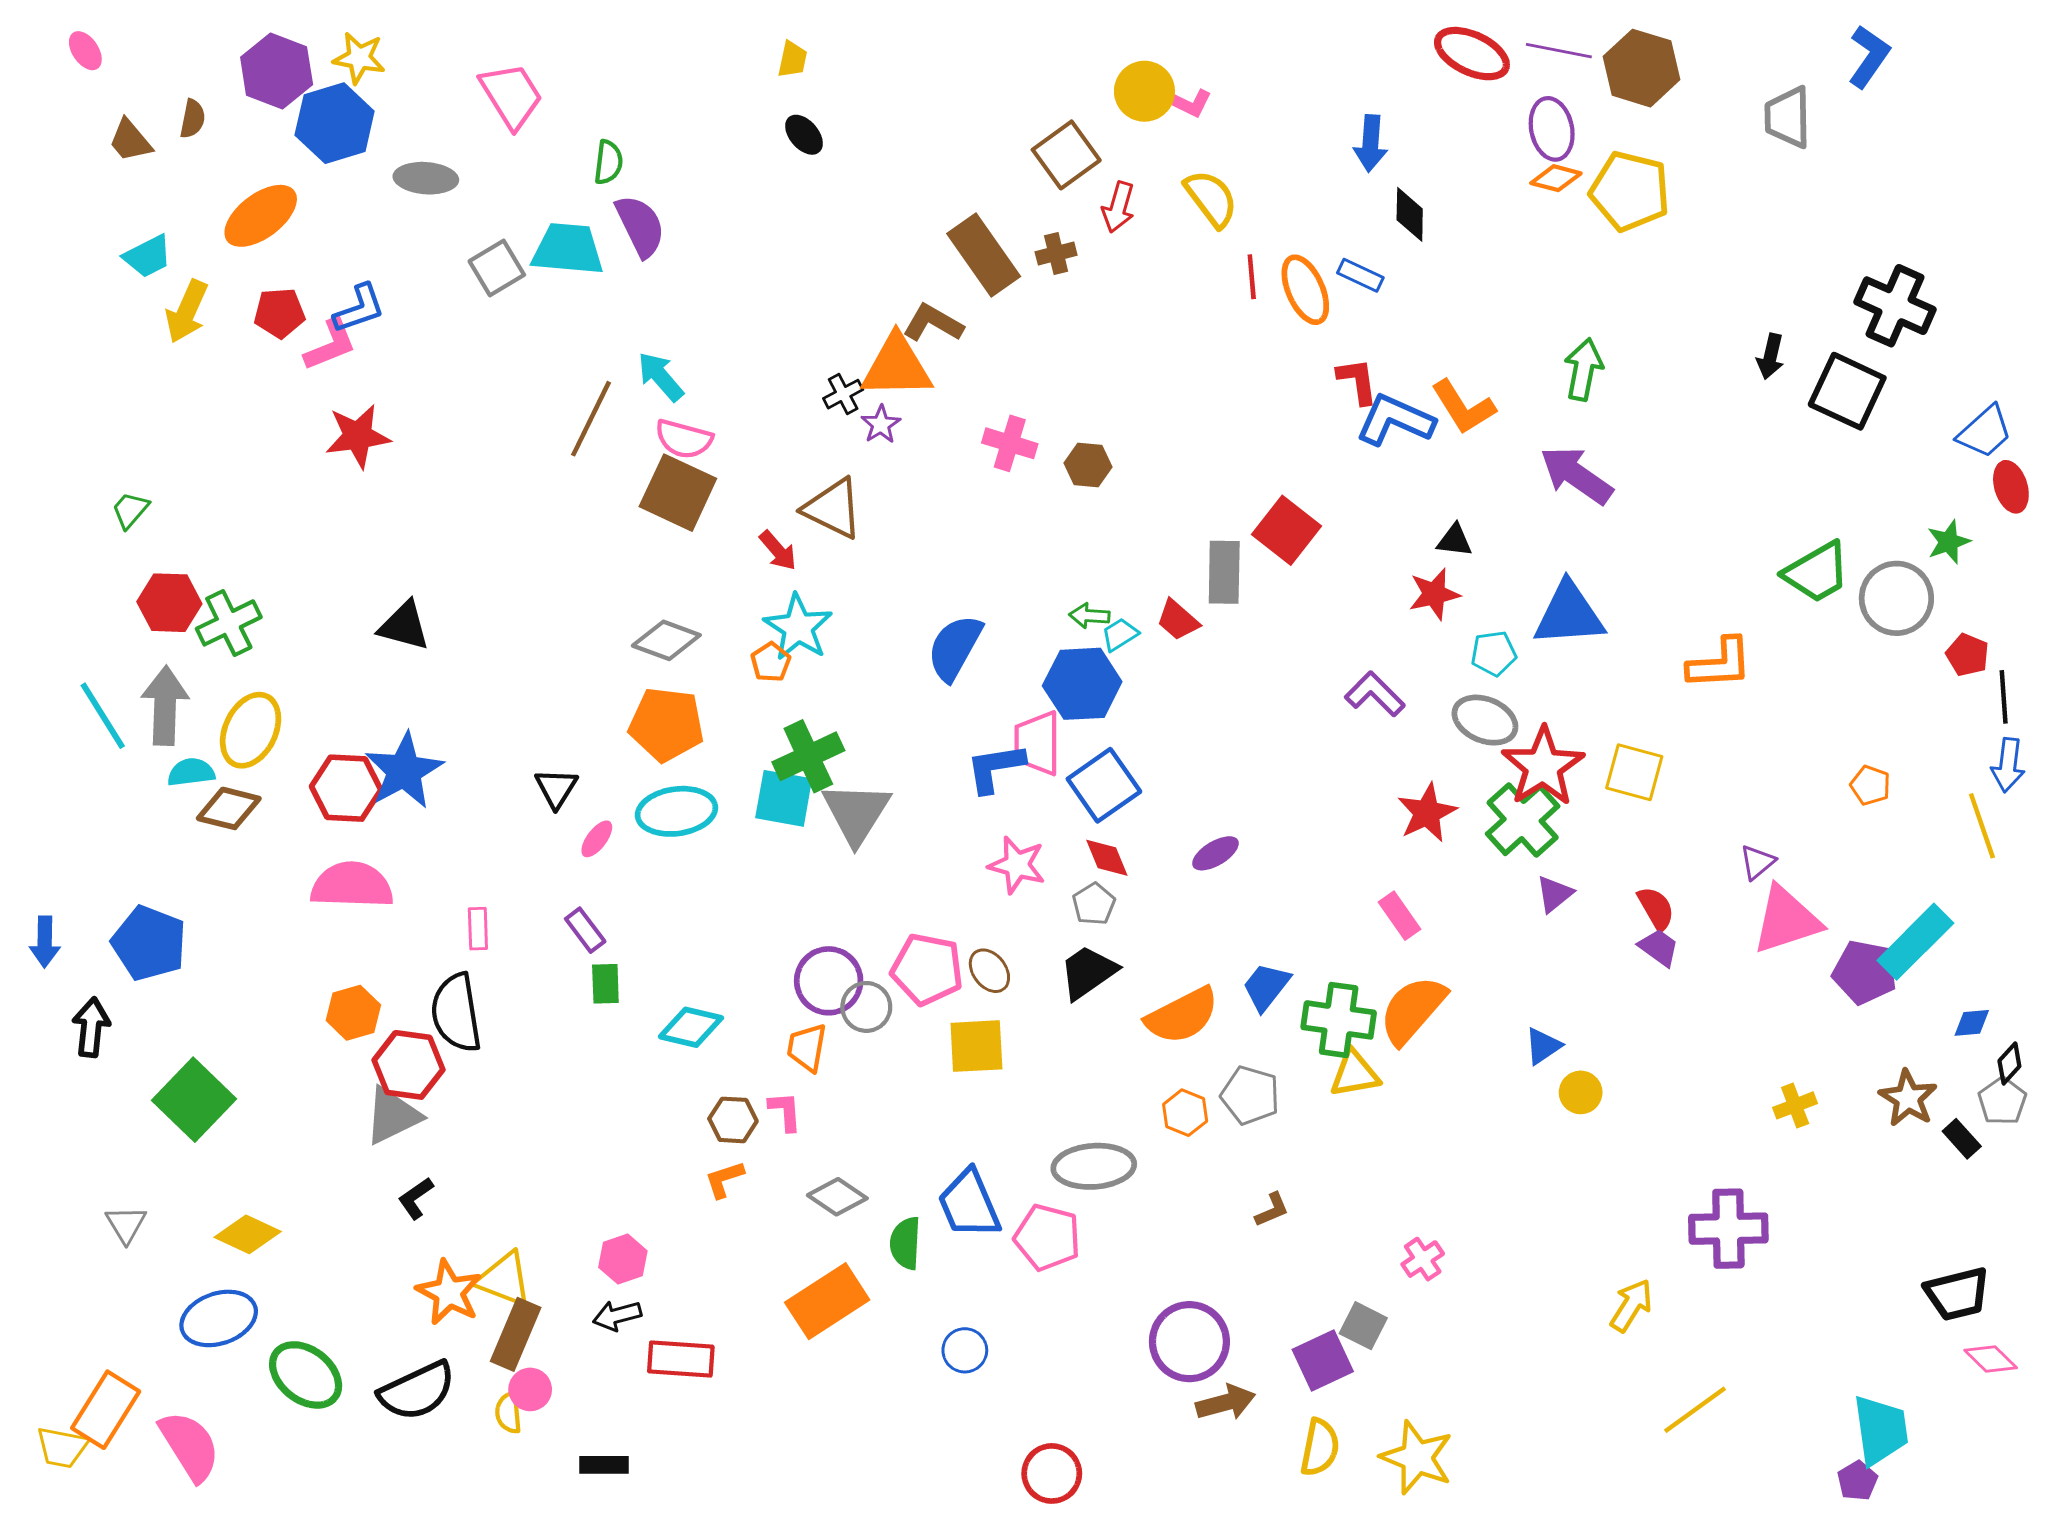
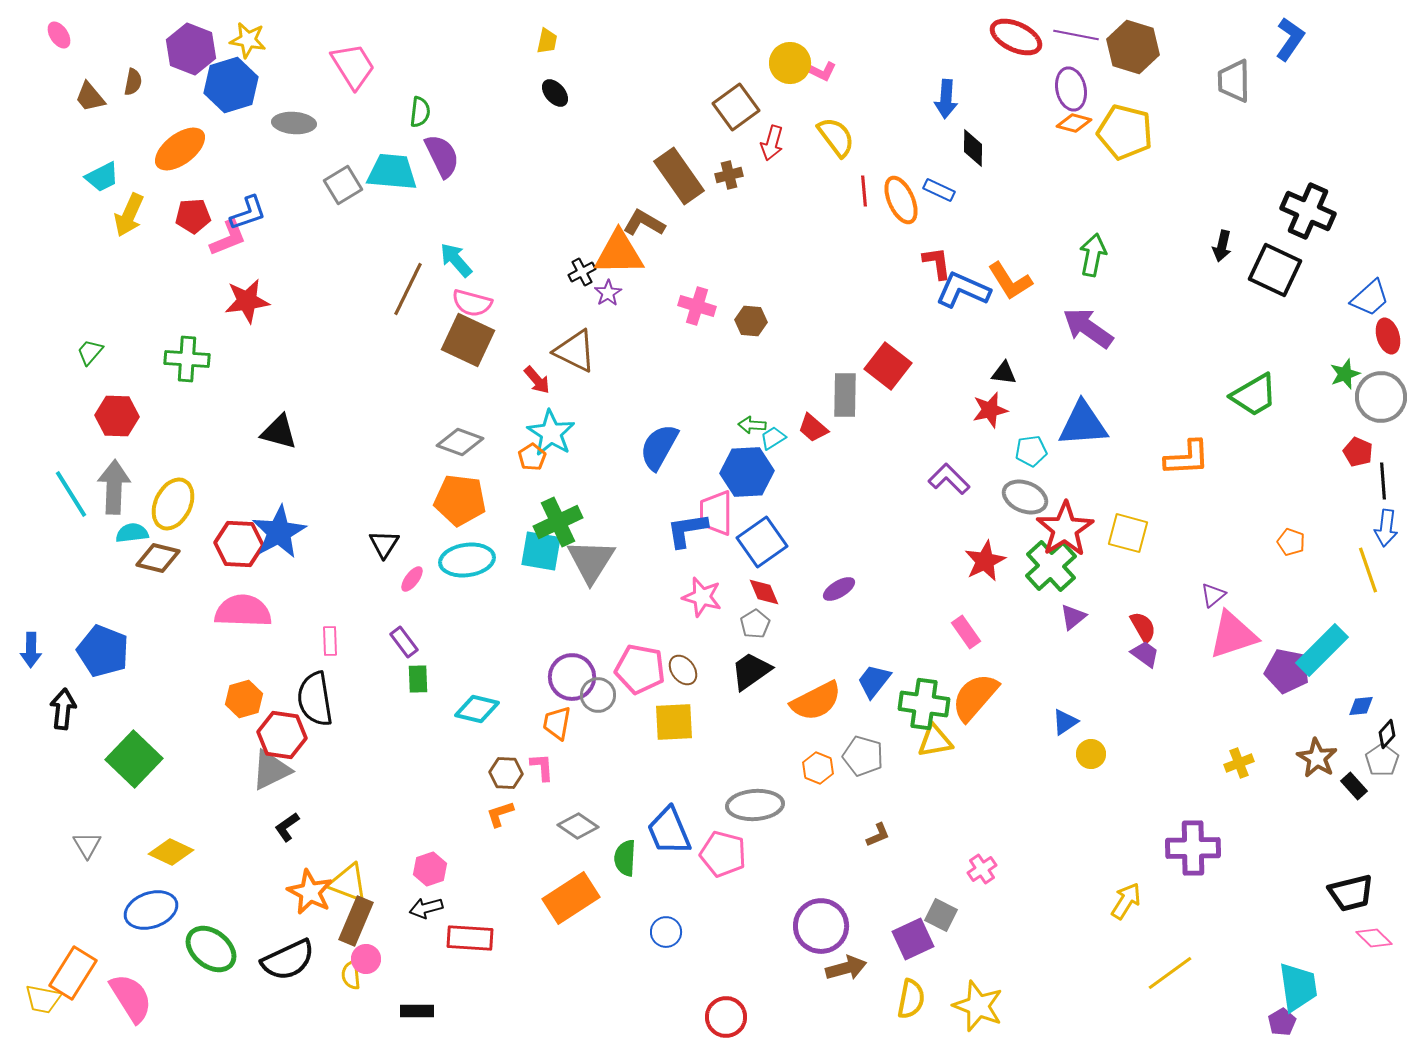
gray circle: (1896, 598) -> (1381, 397), moved
green cross: (229, 623) -> (187, 359), moved, turned 30

